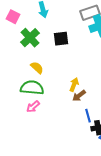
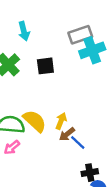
yellow semicircle: (37, 68) -> (35, 121), moved, size x1.5
blue line: (88, 116) -> (78, 143), moved, turned -32

